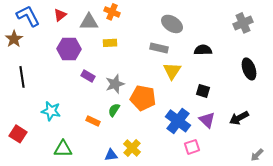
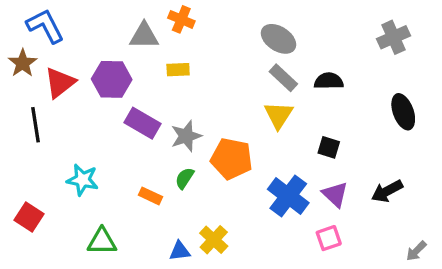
red triangle: (60, 15) -> (60, 83), moved, size x1.5
gray rectangle: (159, 48) -> (283, 78), moved, turned 30
purple rectangle: (88, 76) -> (142, 123), size x1.5
pink square: (192, 147) -> (329, 238), moved

